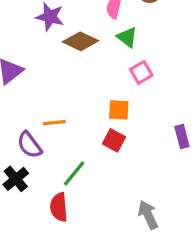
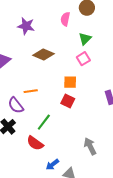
green triangle: (127, 37) -> (85, 39), moved, turned 40
brown diamond: (80, 41) -> (44, 55), moved
red semicircle: (59, 207) -> (35, 143), turned -48

